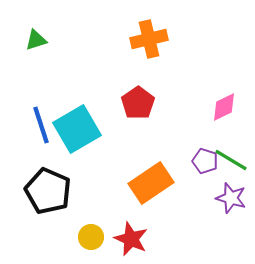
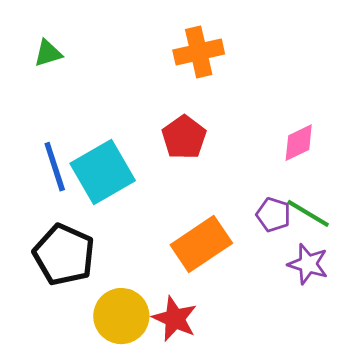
yellow circle: (91, 237) -> (121, 316), size x1.6

